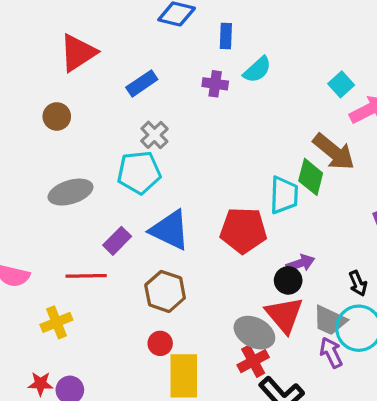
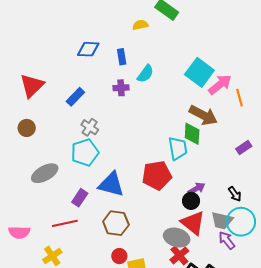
cyan square: (341, 84) -> (199, 72), size x1.8

